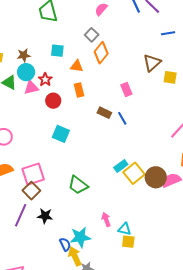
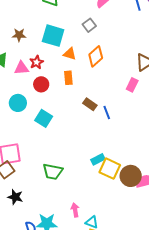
cyan square: (57, 51) -> (53, 36), size x1.6
orange diamond: (101, 53) -> (96, 56), moved
cyan circle: (26, 72) -> (18, 103), moved
pink rectangle: (126, 89) -> (132, 85), moved, turned 40
yellow square: (134, 173) -> (110, 169), turned -35
green trapezoid: (78, 185) -> (53, 172), turned -35

